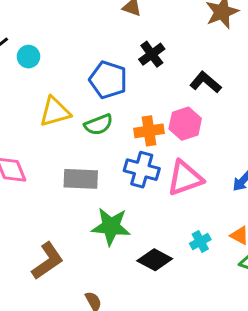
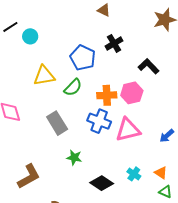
green semicircle: (99, 125) -> (73, 87), turned -30
gray rectangle: (81, 179) -> (57, 123), turned 50
green star: (111, 226) -> (74, 158), size x0.6
cyan cross: (200, 241) -> (134, 174), turned -32

